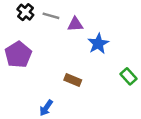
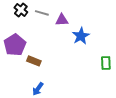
green rectangle: (129, 76) -> (106, 63), turned 40
brown rectangle: (73, 80) -> (34, 61), moved

